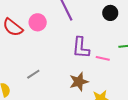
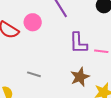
gray line: (33, 74) -> (34, 74), turned 56

